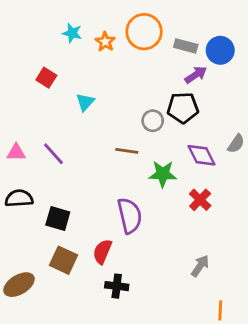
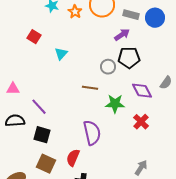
purple arrow: (196, 75) -> (122, 35), moved
purple line: (53, 154) -> (39, 107), moved

